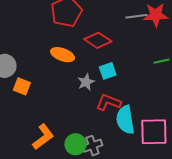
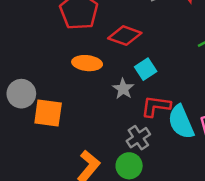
orange square: (22, 86) -> (48, 113), size x1.4
gray cross: (92, 146) -> (138, 138), moved

